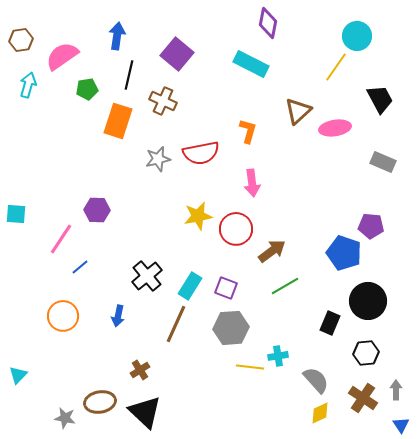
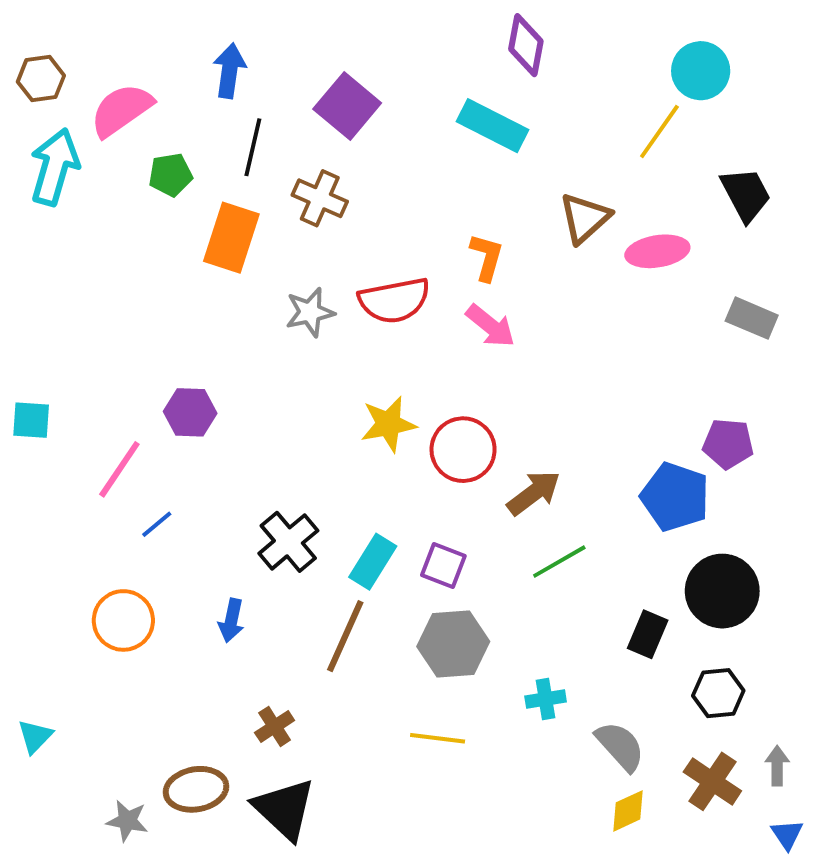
cyan arrow: (28, 85) -> (55, 167), size x1.5
pink arrow: (252, 183) -> (491, 326), moved, turned -44
yellow line: (250, 367) -> (438, 738), moved

